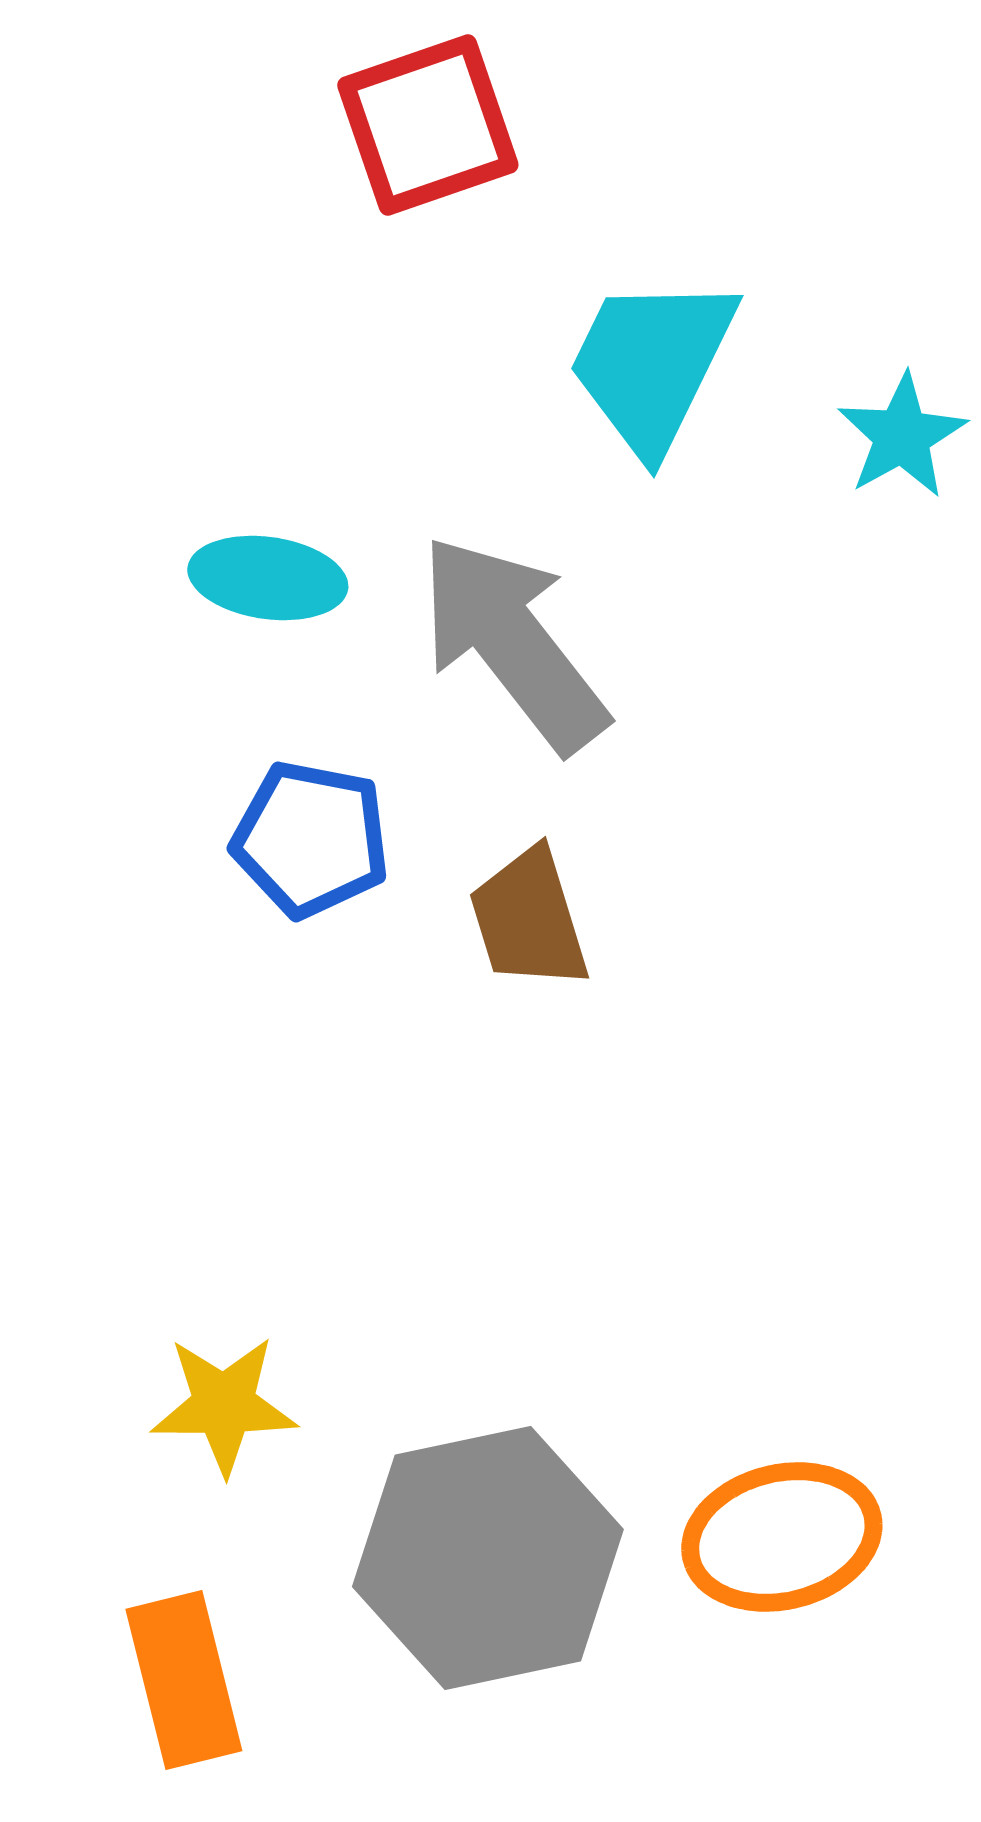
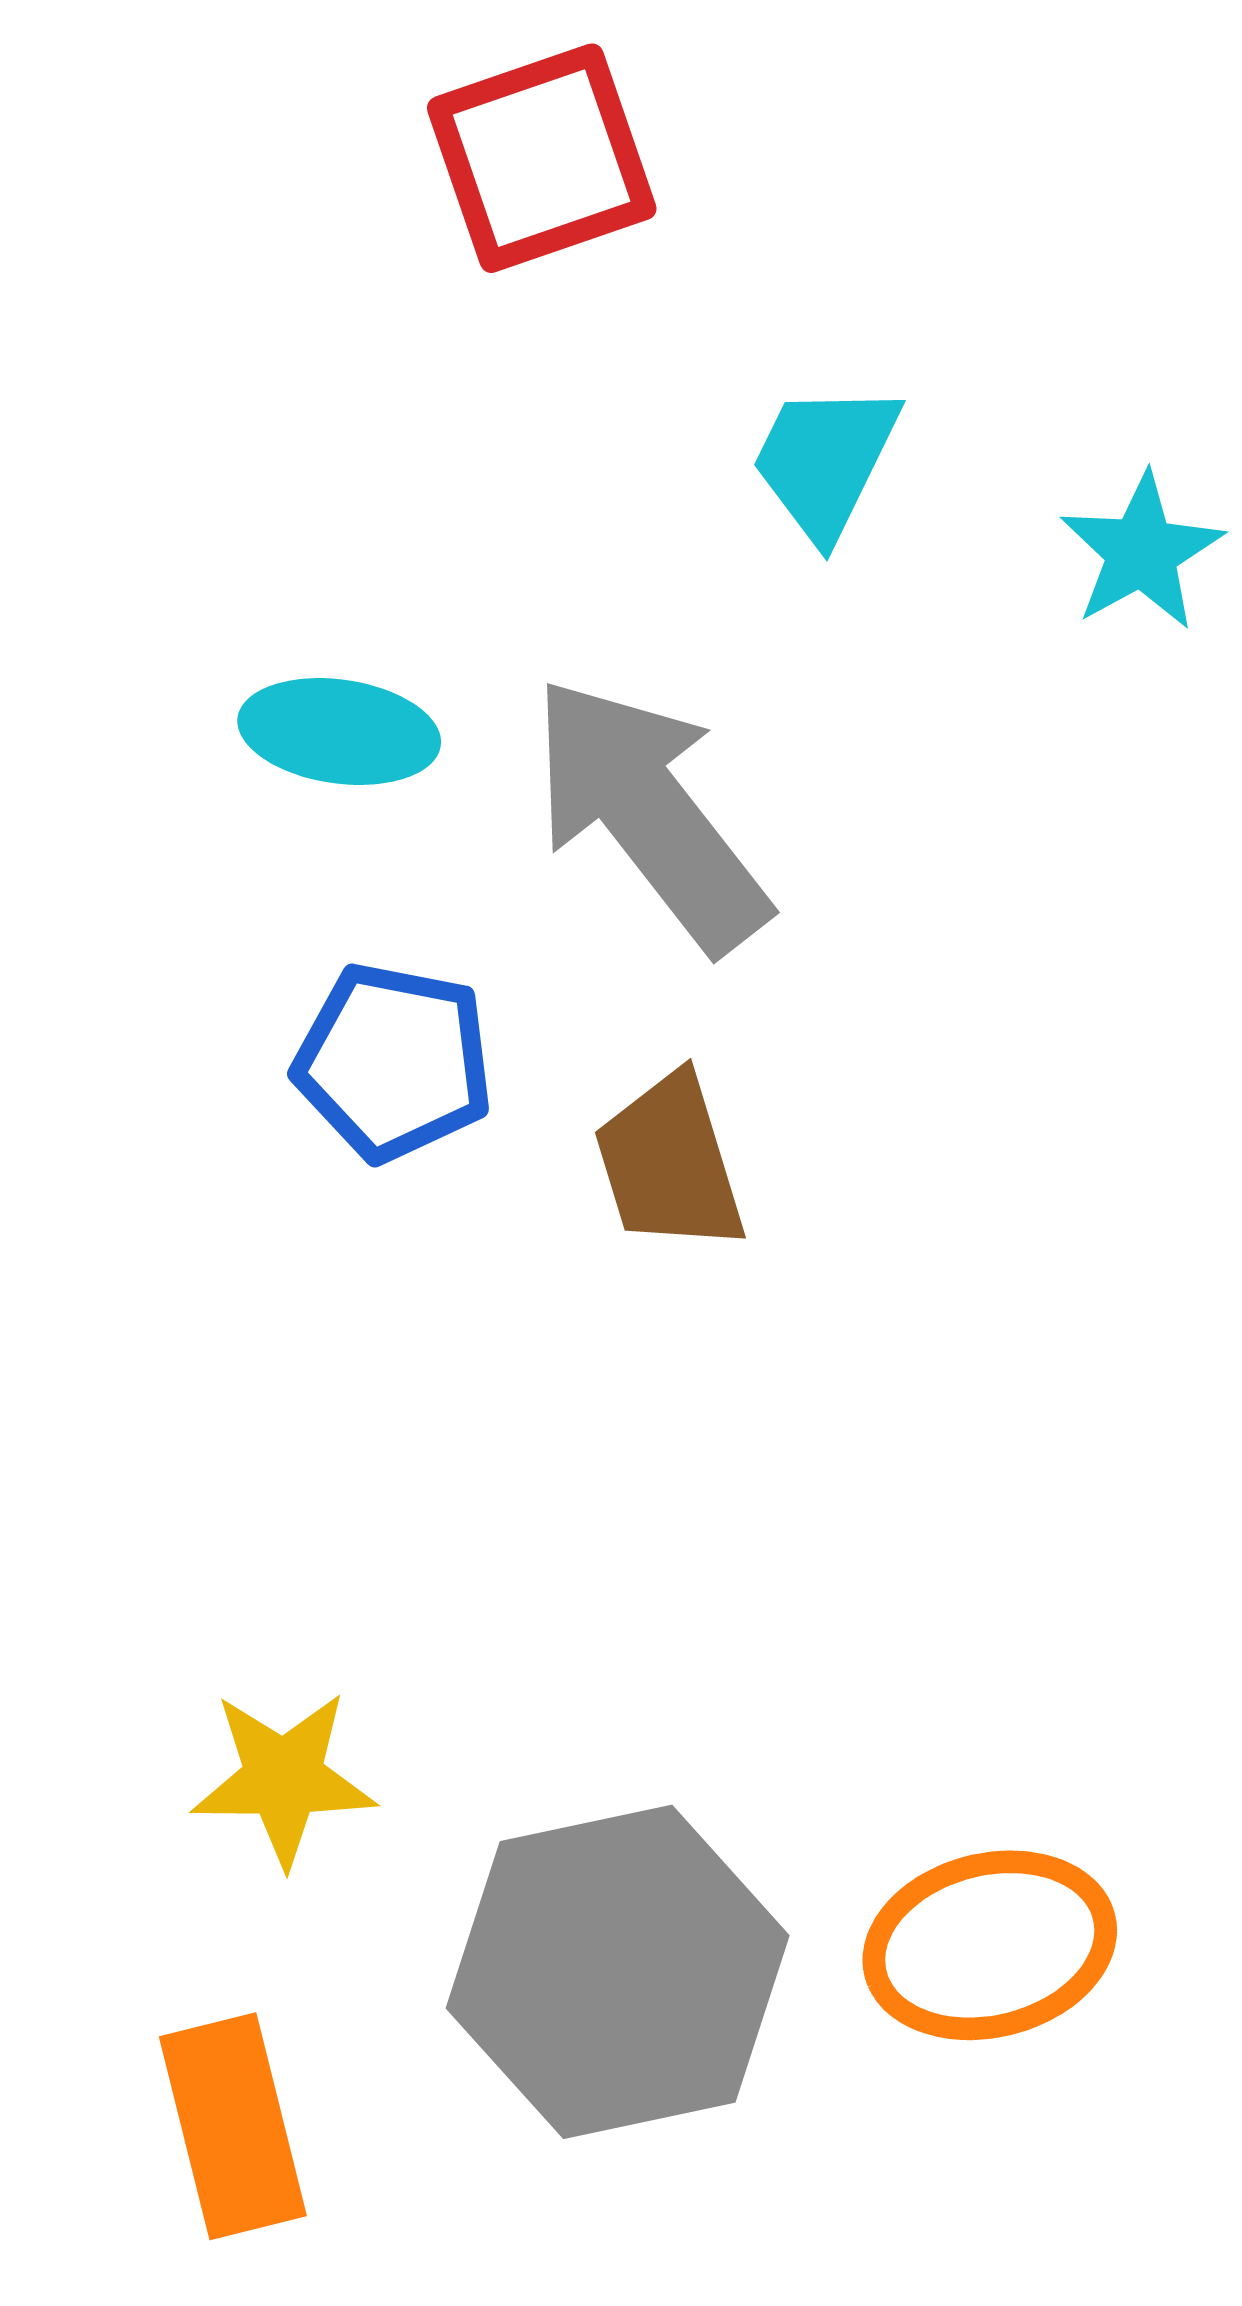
cyan trapezoid: (652, 364) -> (825, 461), size x0.7

